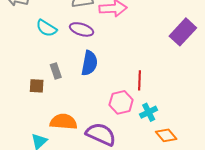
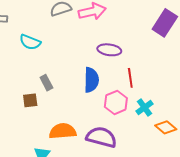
purple ellipse: (82, 29) -> (109, 50), moved
blue semicircle: (89, 63) -> (91, 80), moved

